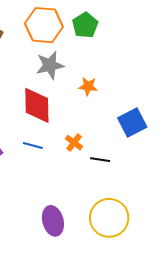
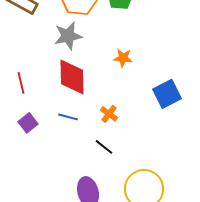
gray star: (50, 65) -> (68, 36), moved
black line: (100, 160) -> (104, 147), moved, turned 30

